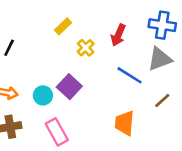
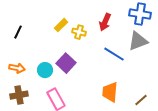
yellow rectangle: (63, 26) -> (61, 25), moved
yellow cross: (86, 48) -> (79, 32), turned -32
brown line: (162, 100) -> (141, 100), moved

